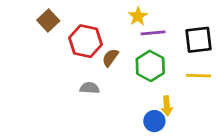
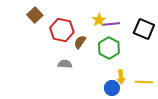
yellow star: (138, 16) -> (99, 20), moved
black square: (199, 40) -> (144, 29), turned 30
yellow line: (199, 76) -> (144, 82), moved

